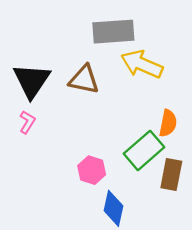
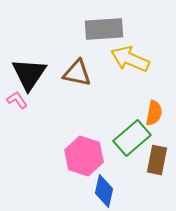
pink L-shape: (27, 122) -> (17, 100), moved, turned -65
pink hexagon: (92, 170) -> (84, 156), size x1.5

